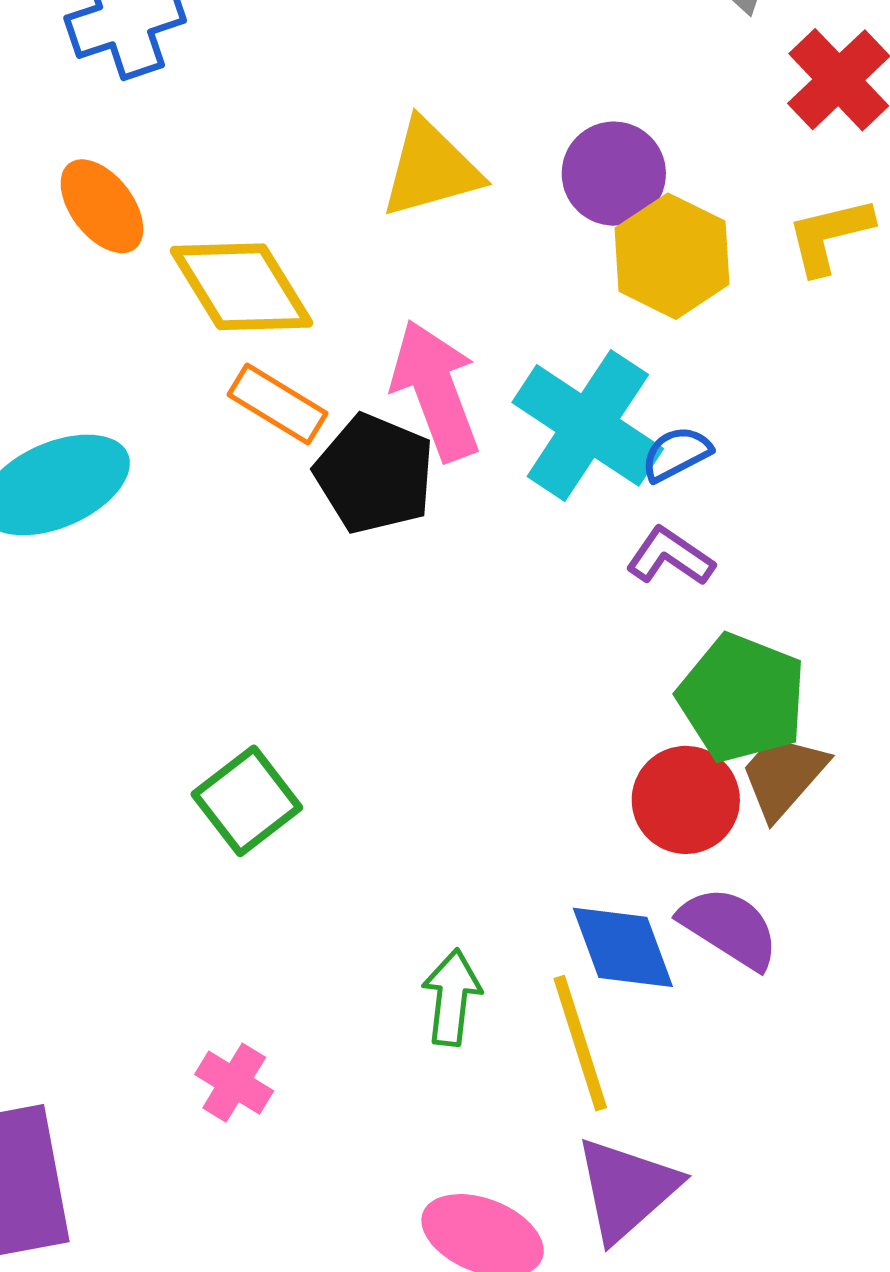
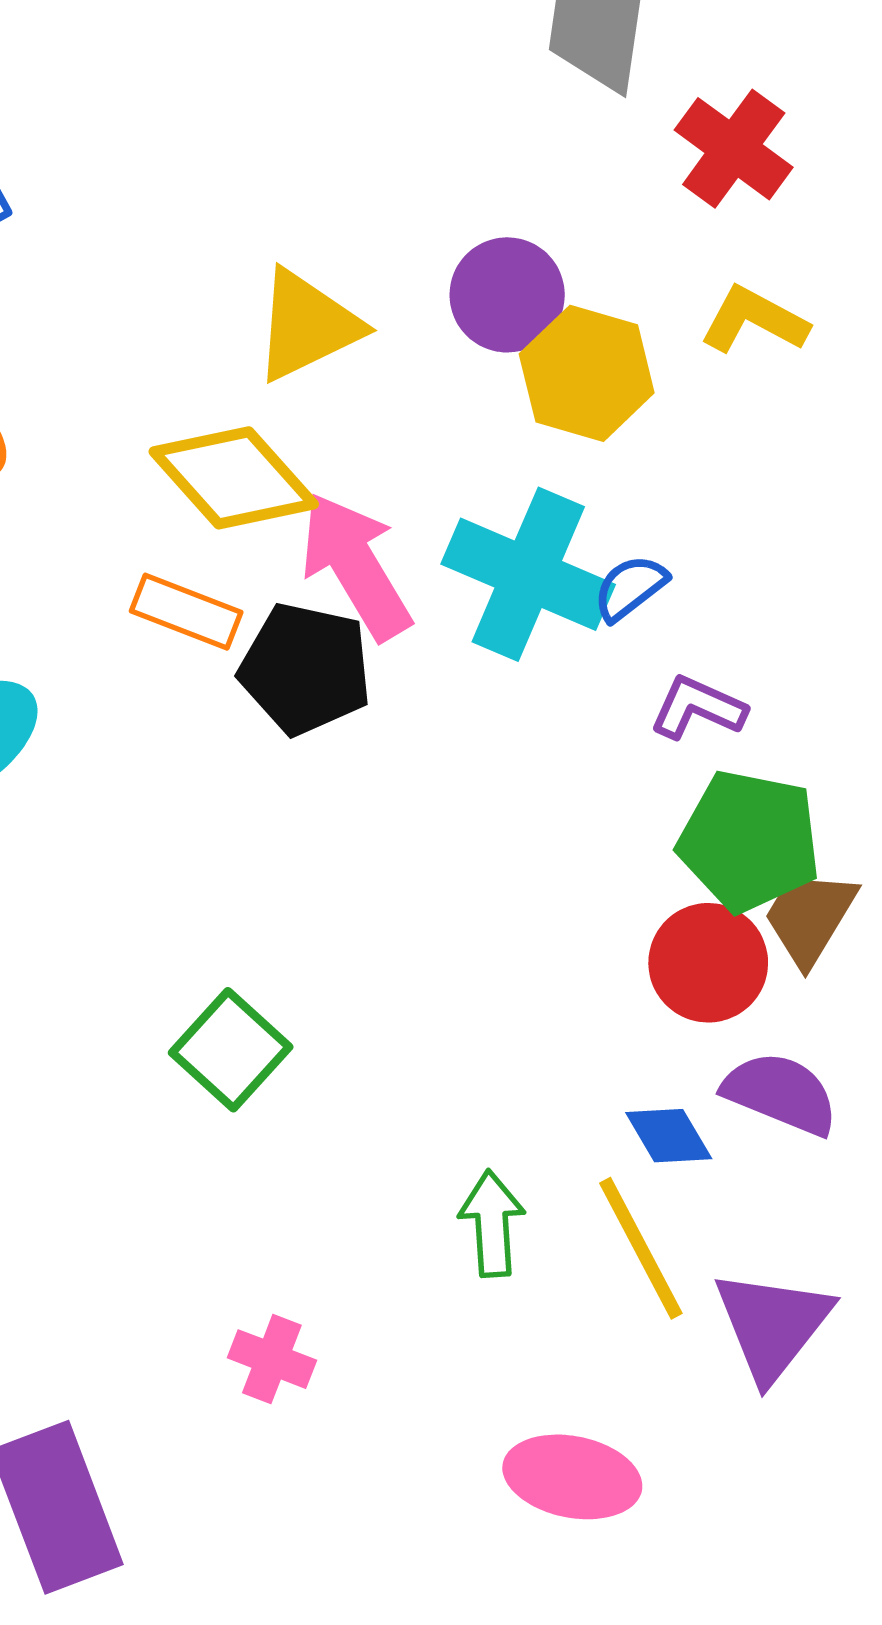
yellow L-shape: (829, 235) -> (754, 320), turned 52
yellow diamond: (241, 287) -> (234, 478), moved
purple L-shape: (670, 557) -> (698, 708), moved
blue diamond: (623, 947) -> (669, 1136), size x0.7
purple triangle: (627, 1189) -> (773, 1325), moved

